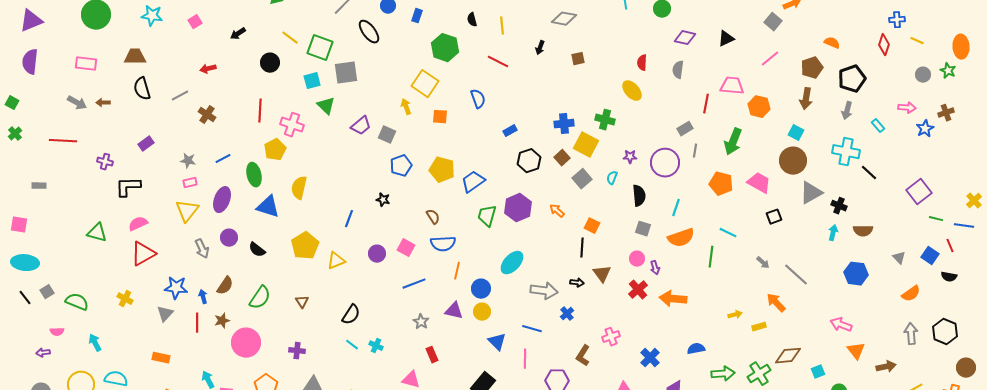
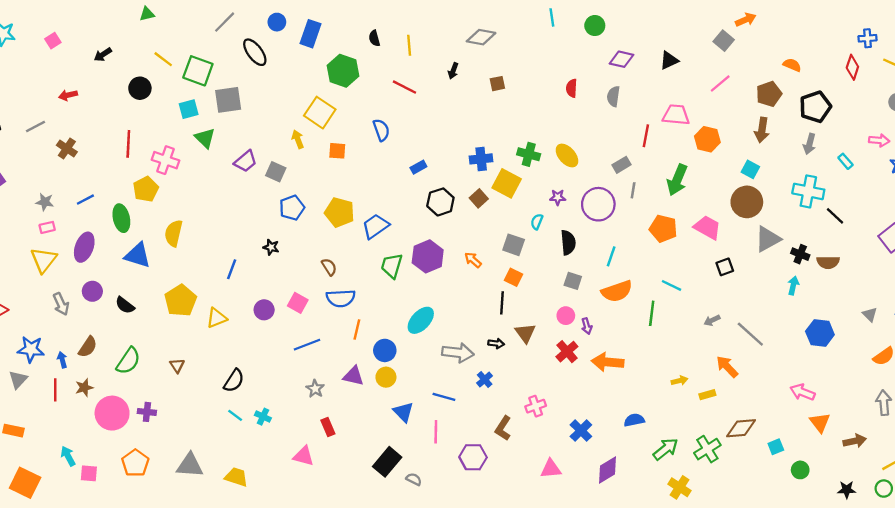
blue rectangle: (417, 16) -> (311, 34), size x1.6
yellow ellipse: (632, 91) -> (567, 155), moved
gray square: (582, 179) -> (514, 245), moved, turned -30
brown semicircle: (863, 231) -> (828, 262), moved
gray arrow: (763, 263) -> (712, 320), turned 112
purple cross: (297, 351) -> (147, 412), moved
green arrow: (723, 374) -> (666, 449), turned -35

